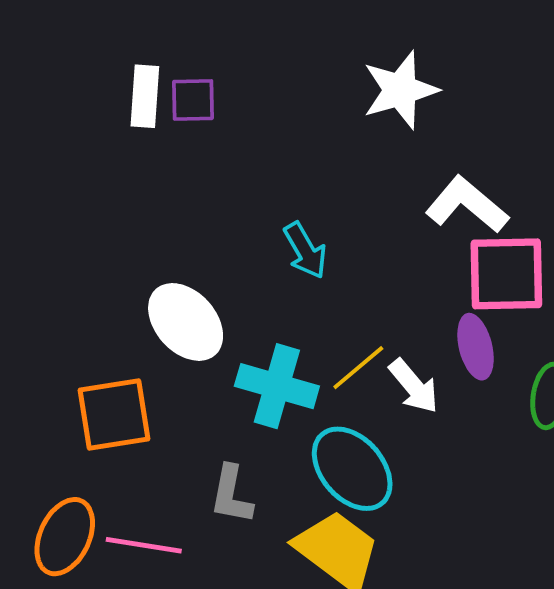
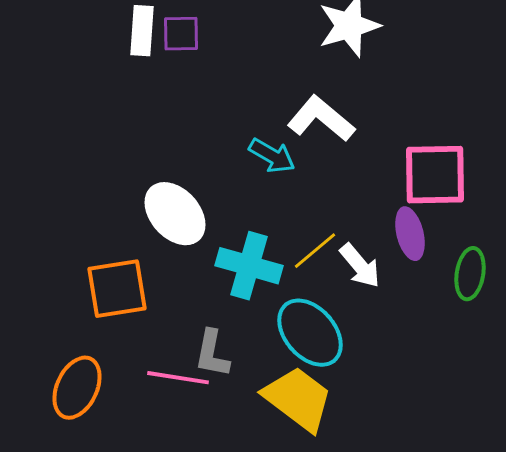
white L-shape: (467, 205) -> (321, 119), moved
cyan arrow: (305, 250) -> (272, 156), turned -30
pink line: (144, 545) -> (178, 378), moved

